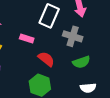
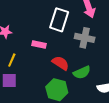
green semicircle: (81, 62) -> (82, 72), moved

